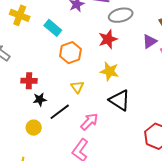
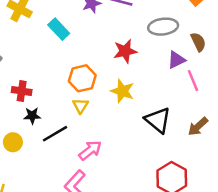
gray ellipse: (121, 15) -> (163, 27), moved
orange hexagon: (70, 53) -> (82, 78), moved
black triangle: (120, 100) -> (158, 120), moved
yellow circle: (34, 128) -> (13, 142), moved

